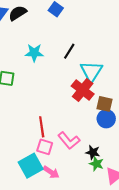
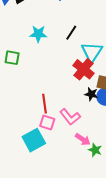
black star: (93, 152) -> (91, 94), moved
green star: (96, 164) -> (95, 150), moved
pink arrow: (51, 172) -> (83, 139), moved

